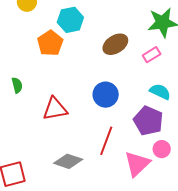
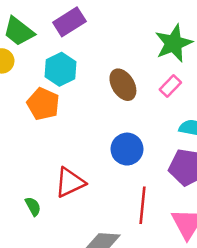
brown ellipse: (115, 44) -> (123, 85), turned -75
green semicircle: (17, 85) -> (33, 206), moved

